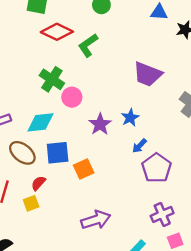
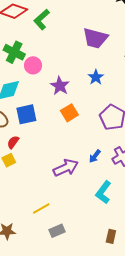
blue star: (130, 118) -> (96, 77), moved
blue arrow: (139, 146) -> (95, 156), moved
orange square: (84, 169) -> (69, 113), moved

